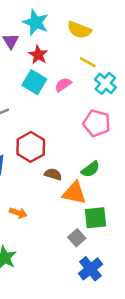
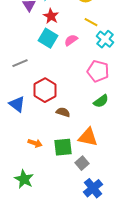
green semicircle: (90, 169) -> (101, 101), moved
orange triangle: (74, 193) -> (88, 137), moved
green square: (95, 218) -> (63, 147), moved

